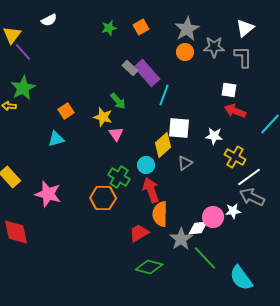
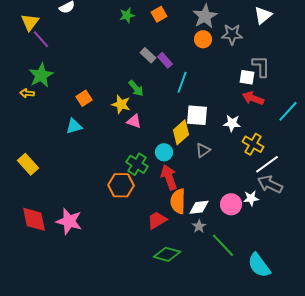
gray L-shape: (243, 57) -> (261, 66), moved
purple rectangle: (147, 73) -> (165, 60), size x0.6
pink triangle: (116, 134) -> (134, 121), turned -35
pink star: (48, 194) -> (69, 221), moved
white diamond: (198, 228) -> (199, 207), moved
gray star: (181, 239) -> (199, 226), size x0.6

